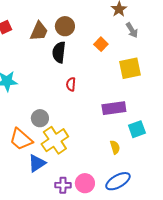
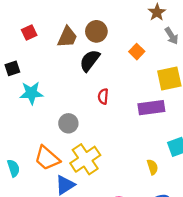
black semicircle: (59, 52) -> (90, 61), turned 30
purple rectangle: (114, 108) -> (151, 108), moved
gray circle: (40, 118) -> (68, 123), moved

